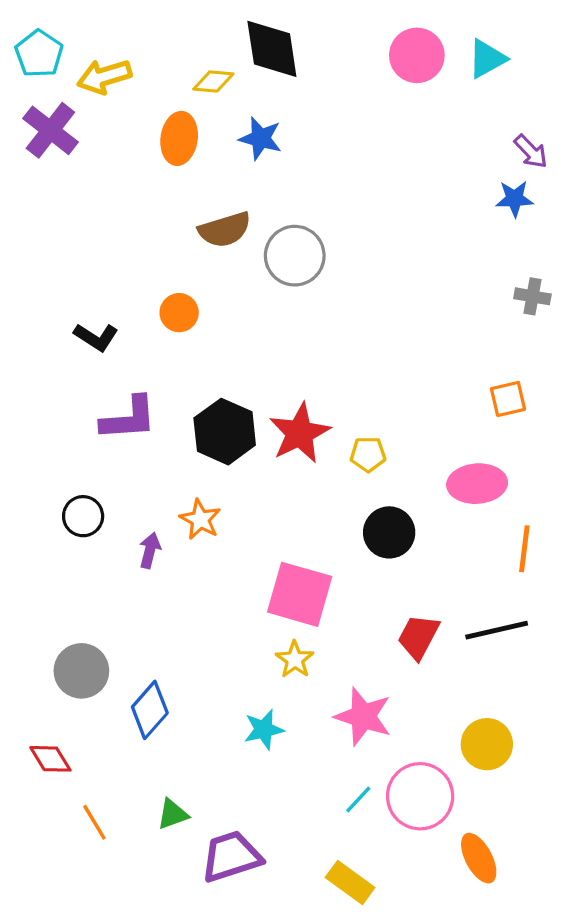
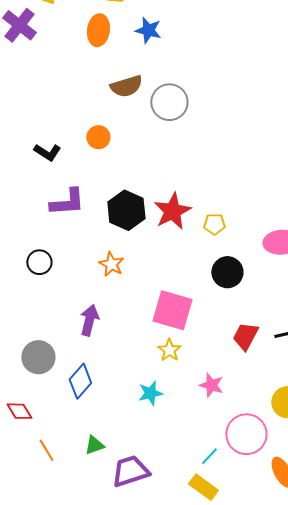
purple arrow: (150, 550) -> (89, 320), moved, size x1.4
pink star: (363, 716) -> (211, 385), size x0.7
cyan line: (358, 800) -> (209, 456), moved

